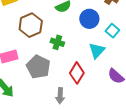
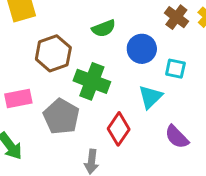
cyan square: (112, 31) -> (175, 69), turned -32
green cross: (57, 42) -> (92, 81), size x1.6

